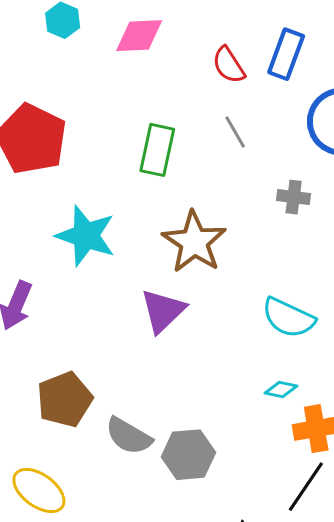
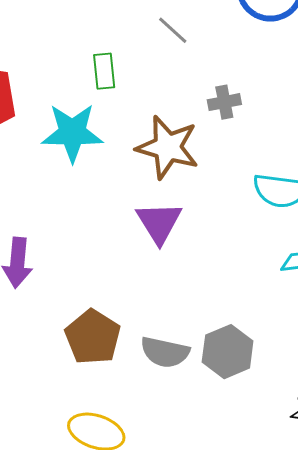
green rectangle: (157, 150) -> (104, 71), size x0.7
gray cross: (294, 197) -> (224, 102), moved
cyan star: (86, 236) -> (72, 133), moved

